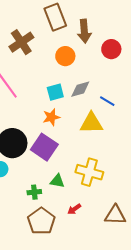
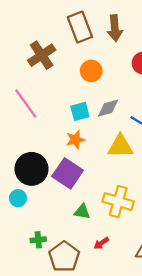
brown arrow: (84, 31) -> (115, 28), moved
green cross: (34, 192) -> (38, 240), moved

